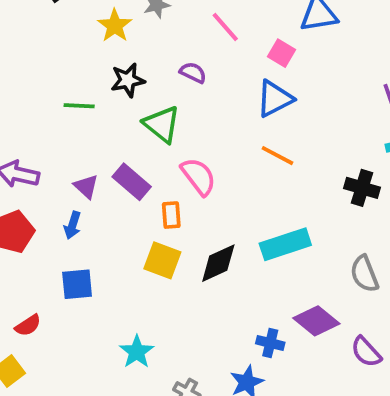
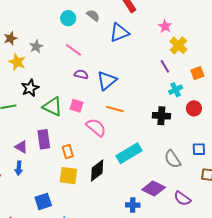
pink square: (282, 53) -> (76, 106), moved
purple semicircle: (193, 73) -> (81, 74), moved
pink semicircle: (199, 176) -> (96, 127), moved
purple rectangle: (132, 182) -> (44, 139), turned 54
blue square: (77, 284) -> (43, 201), moved

